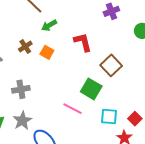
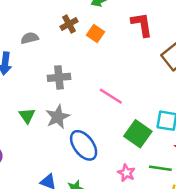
green square: (91, 89) -> (138, 134), moved
pink line: (73, 109) -> (111, 96), moved

